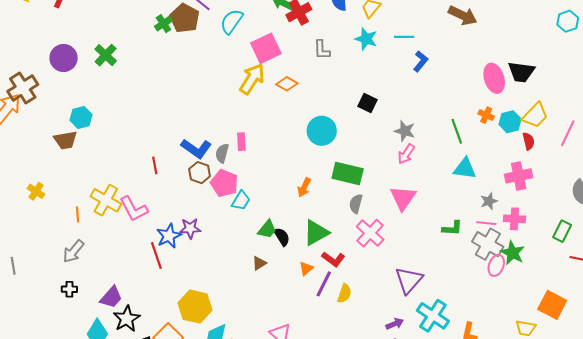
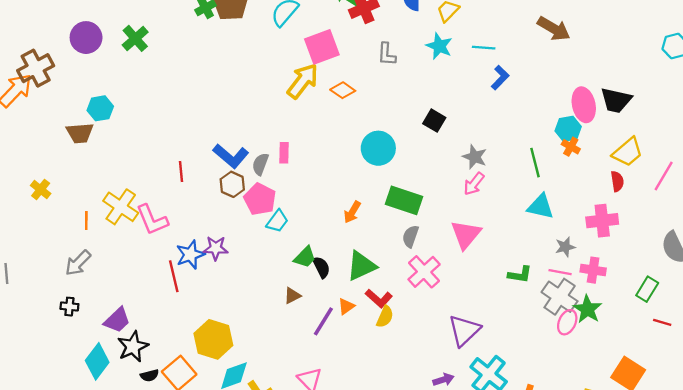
cyan hexagon: (510, 122) -> (568, 129), moved
purple line: (324, 284) -> (323, 321), moved
yellow semicircle: (344, 293) -> (385, 317), moved

